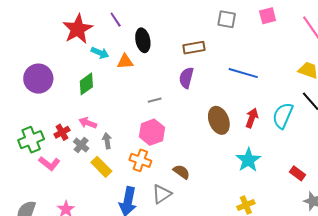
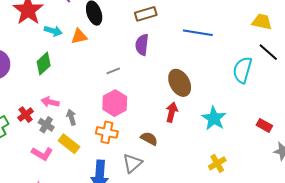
red arrow: (252, 118) -> (172, 112), moved
pink L-shape: (49, 163) -> (42, 154), moved

